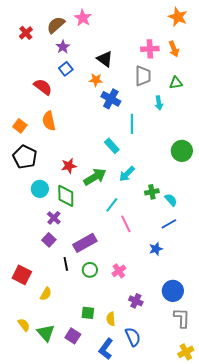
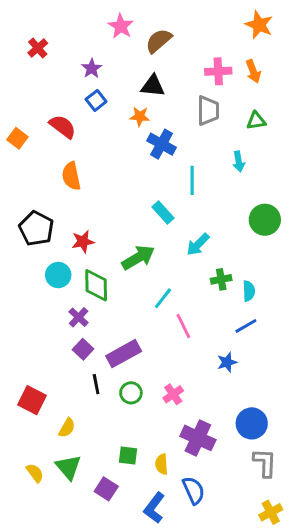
brown semicircle: (56, 25) -> (159, 41), moved
black triangle: (105, 59) -> (153, 86), turned -30
cyan arrow: (159, 103) -> (239, 162), moved
orange square: (20, 126) -> (17, 138), moved
red star: (69, 166) -> (83, 242), moved
cyan arrow: (127, 174) -> (198, 244), moved
cyan semicircle: (171, 200) -> (249, 291), turned 40
purple square: (49, 240) -> (83, 349), moved
purple cross: (136, 301) -> (198, 438), size x1.6
green triangle: (46, 333) -> (68, 467), moved

